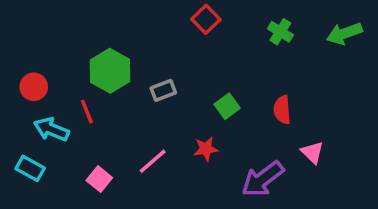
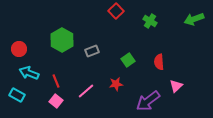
green cross: (280, 32) -> (150, 21), moved
red line: (87, 112) -> (56, 81), moved
pink triangle: (312, 152) -> (176, 86), turned 32

